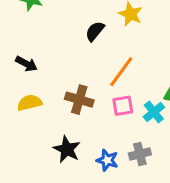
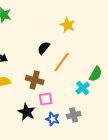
black semicircle: (95, 31) -> (44, 48), moved
pink square: (123, 106) -> (46, 99), moved

